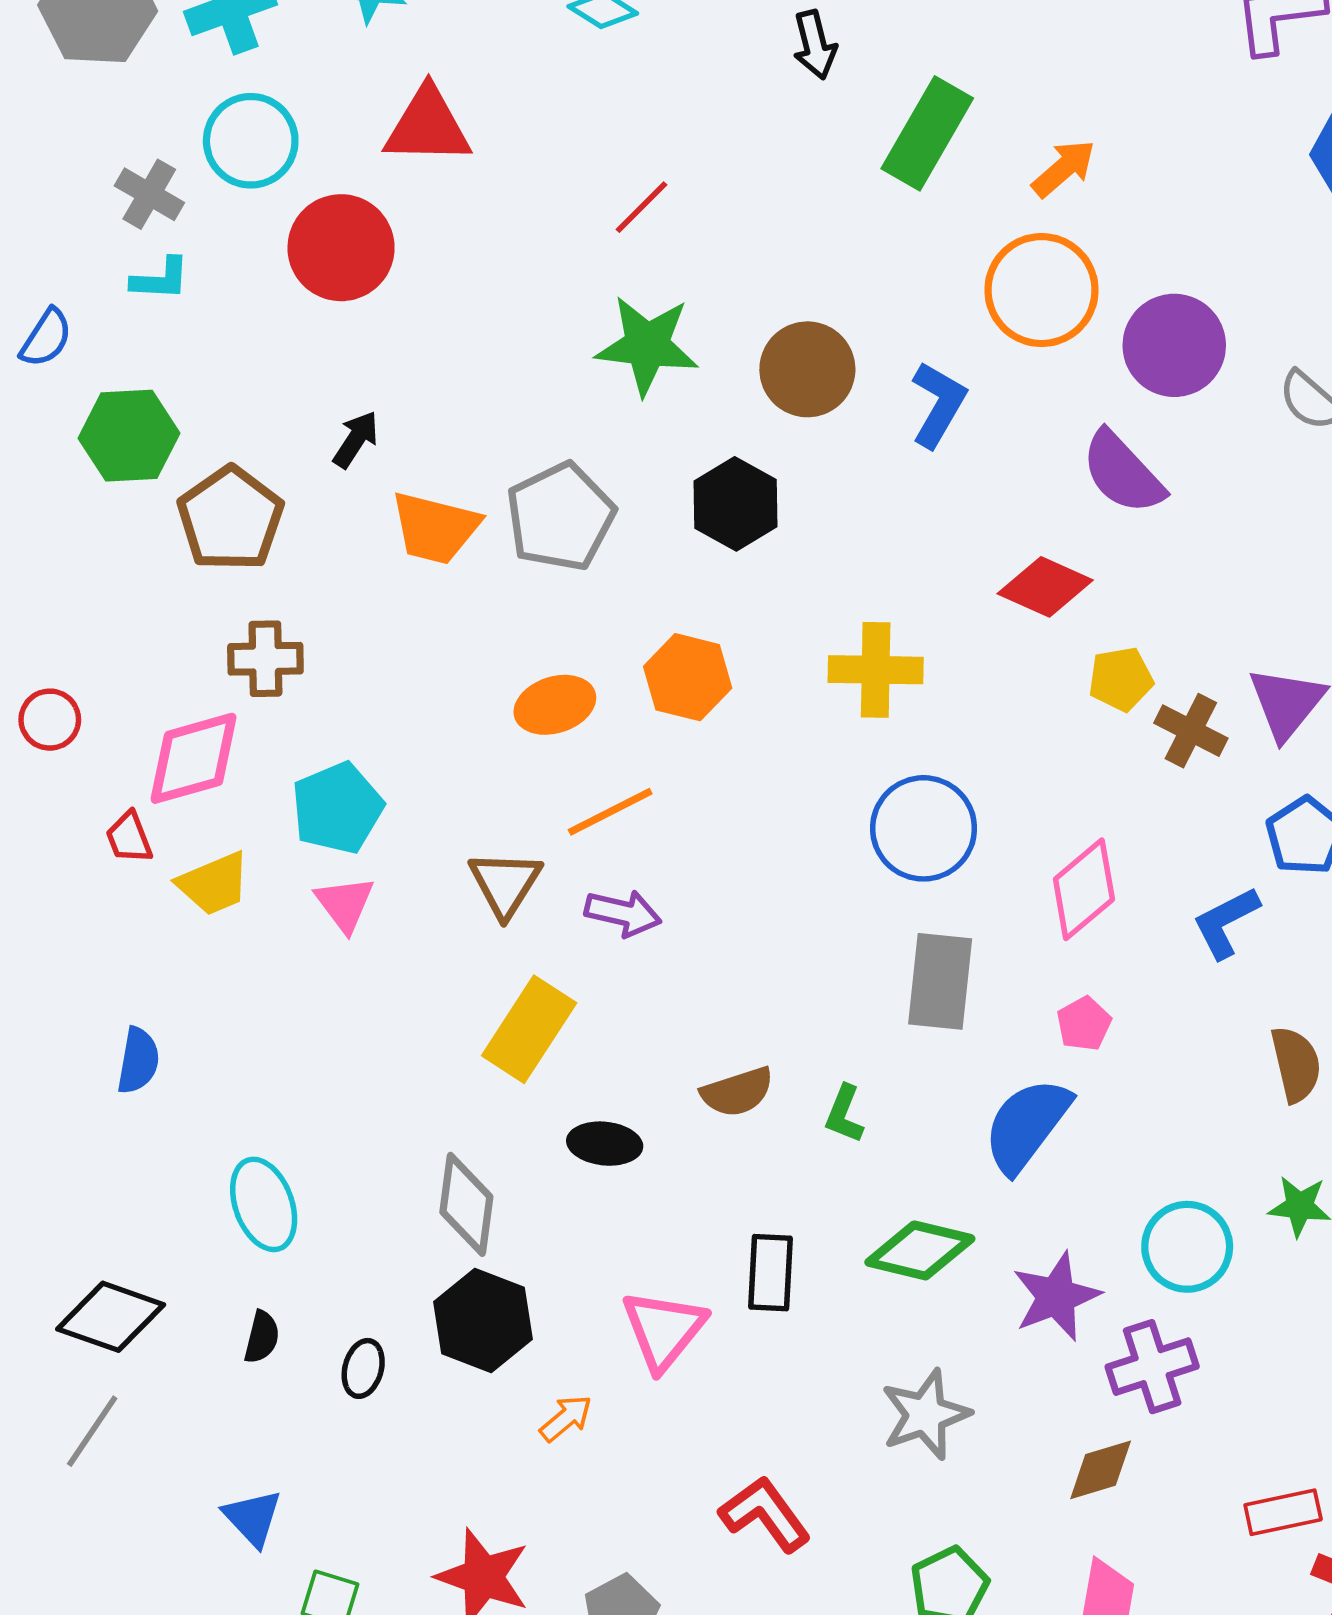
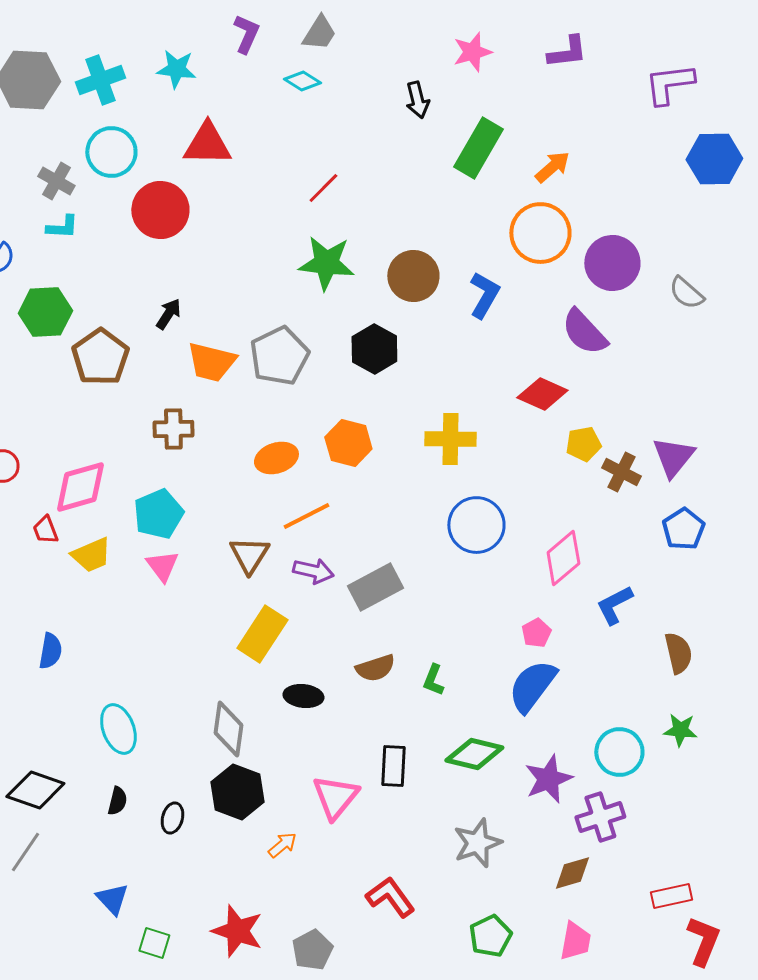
brown cross: (265, 659) -> (173, 429), moved
blue L-shape: (1226, 922) -> (614, 605), moved
gray rectangle: (940, 981) -> (375, 587), moved, turned 56
pink pentagon: (1084, 1024) -> (536, 633), moved

